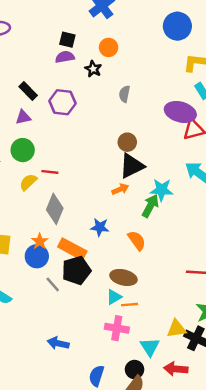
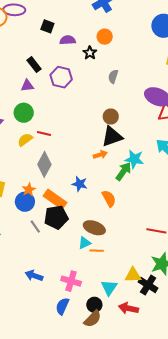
black square: (67, 40) -> (47, 26), moved
pink cross: (117, 328) -> (71, 281), moved

